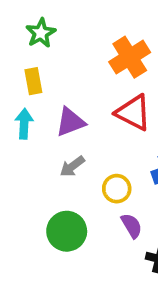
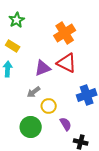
yellow rectangle: (33, 81) -> (13, 46), turned -48
purple triangle: (70, 122) -> (43, 68), moved
yellow circle: (117, 189) -> (49, 106), moved

